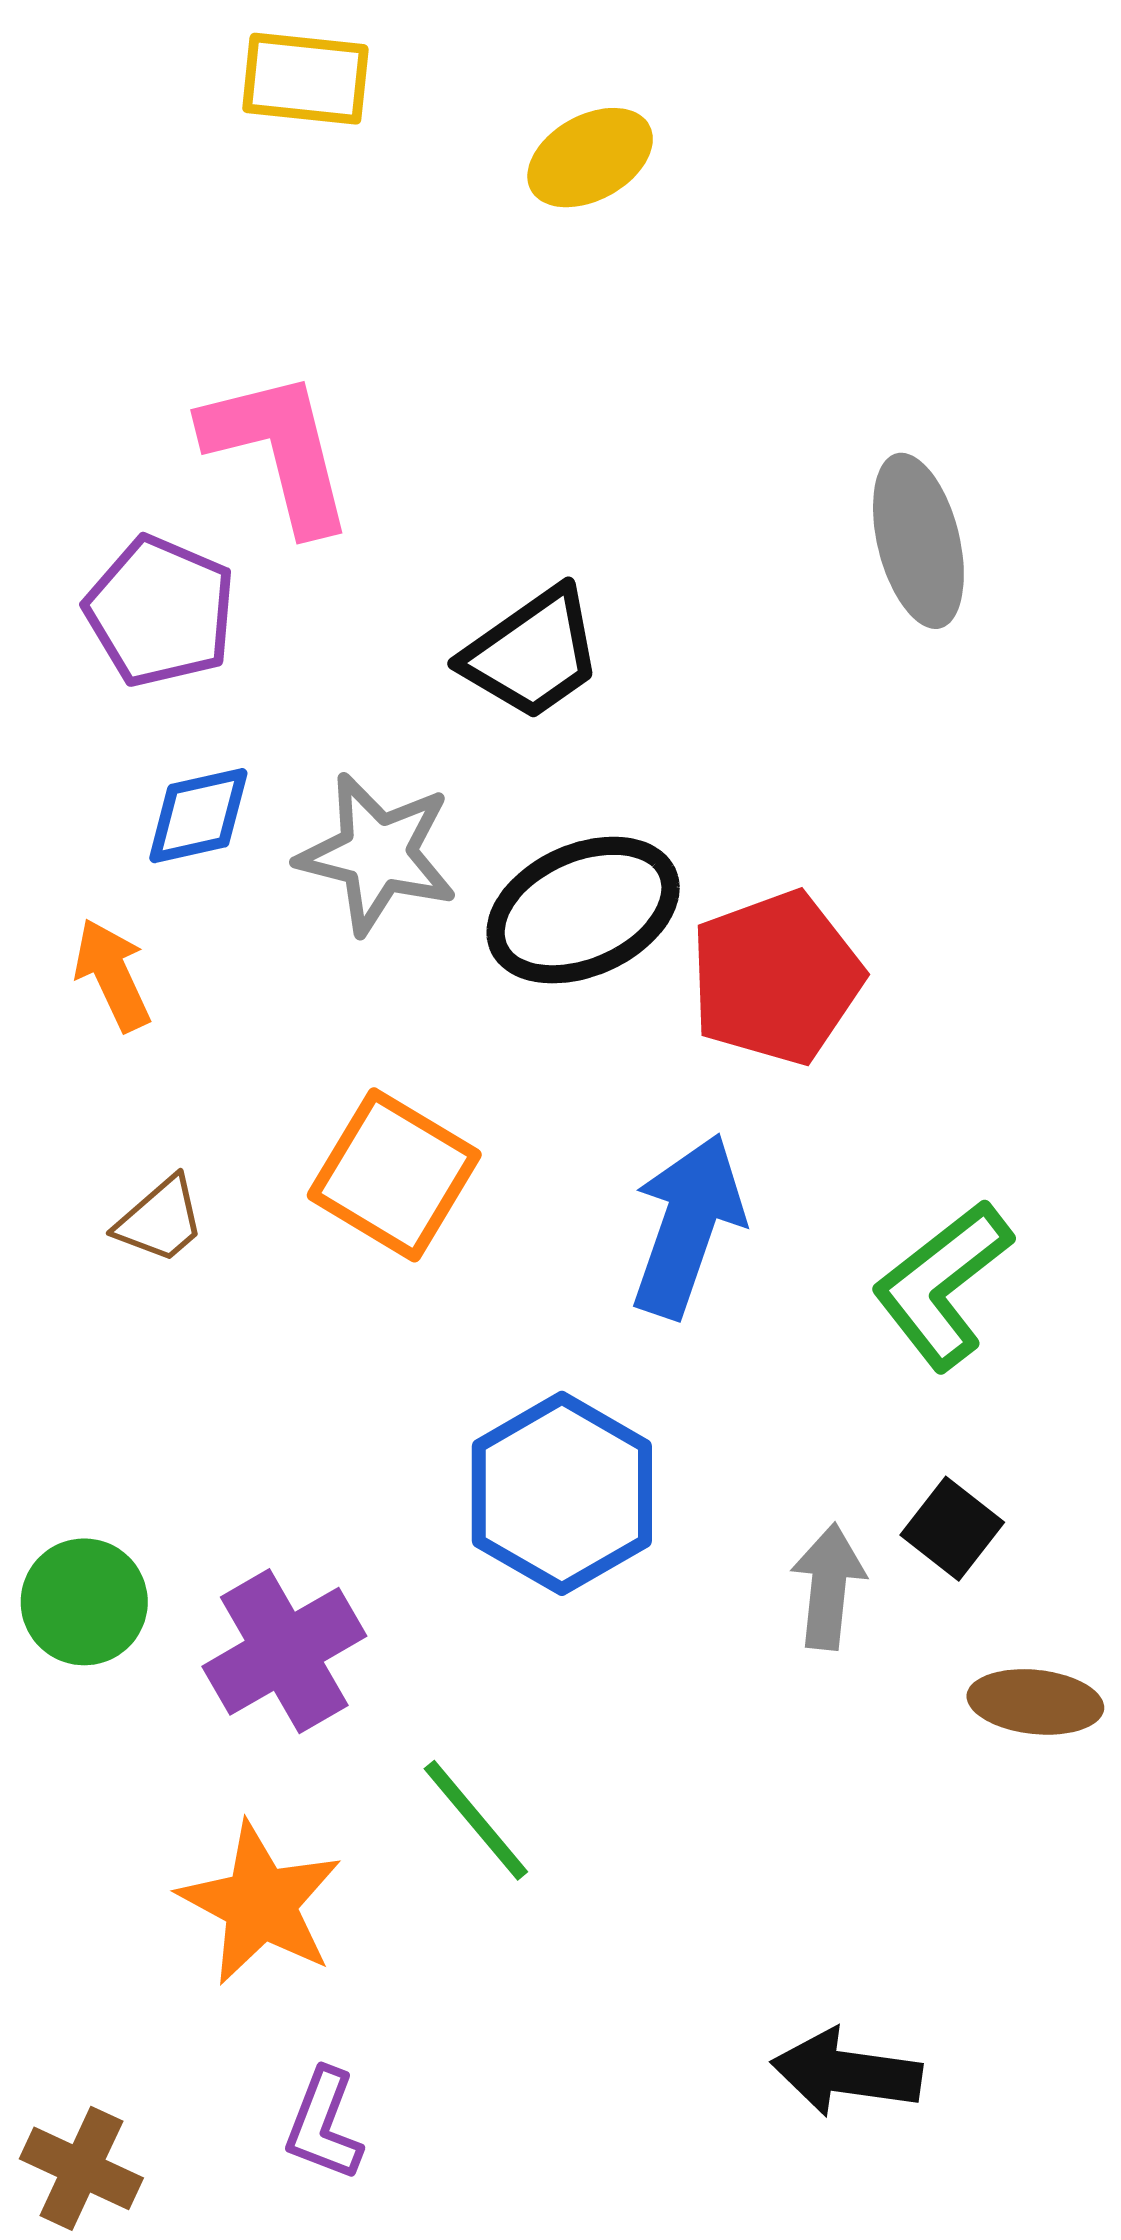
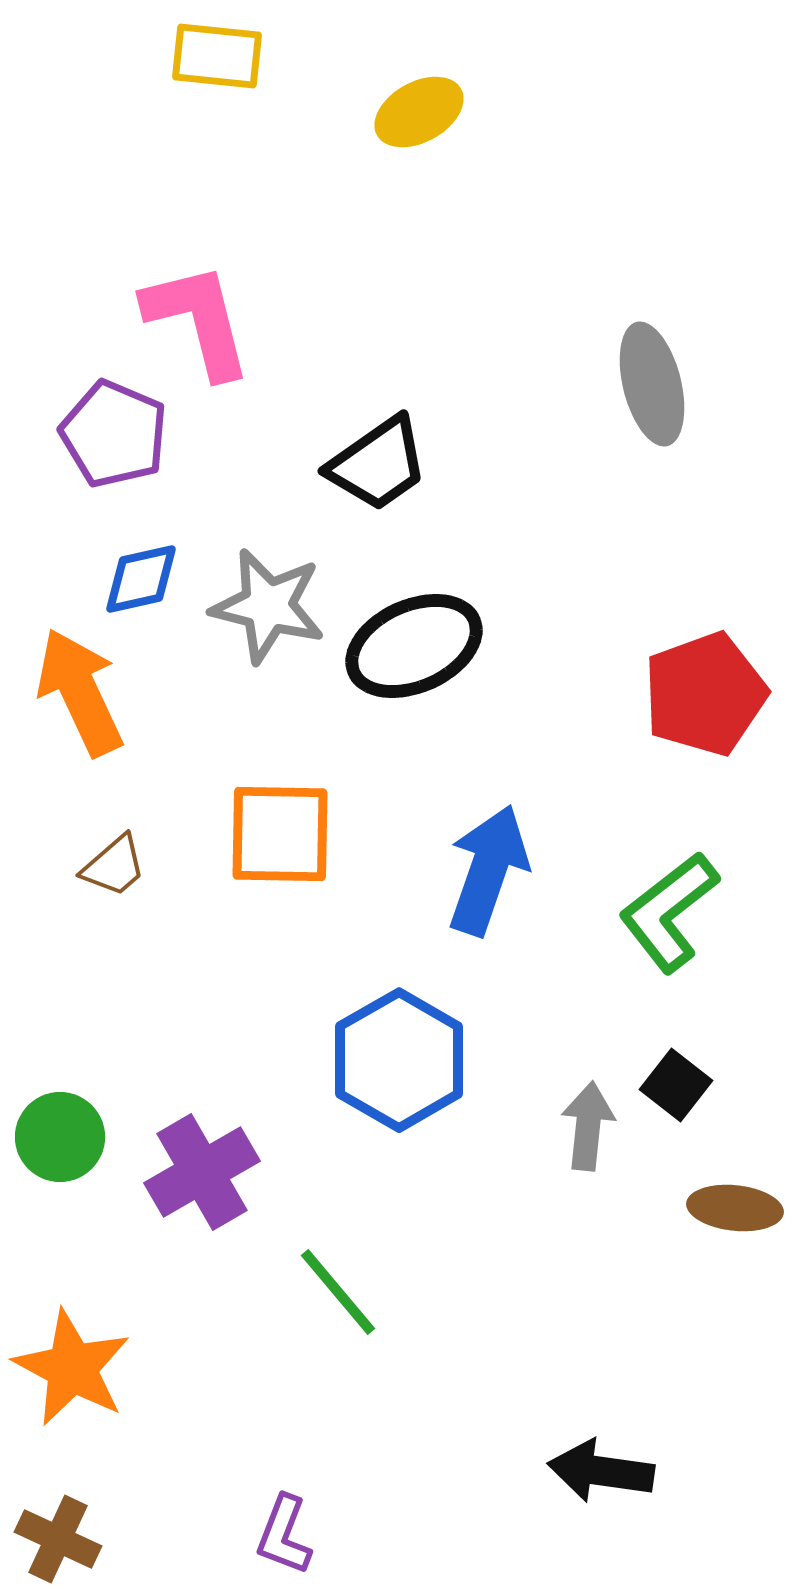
orange arrow: (112, 975) -> (80, 692), size x1.6
red pentagon: (776, 978) -> (705, 694), moved
orange square: (394, 1175) -> (280, 834), turned -30
orange star: (260, 1903) -> (72, 1368), moved
purple L-shape: (324, 2125) -> (284, 1535), moved

